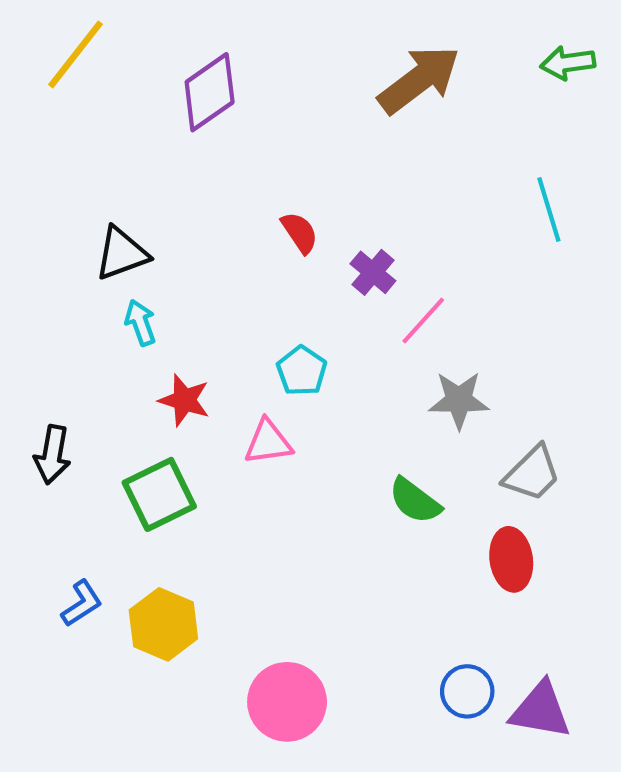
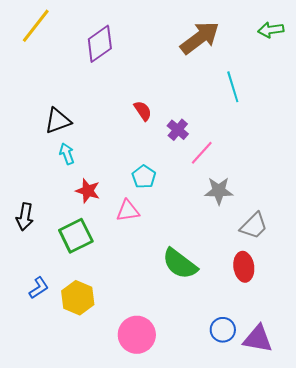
cyan line: (549, 210) -> (233, 87), moved
green semicircle: (415, 501) -> (180, 264), moved, size x1.4

